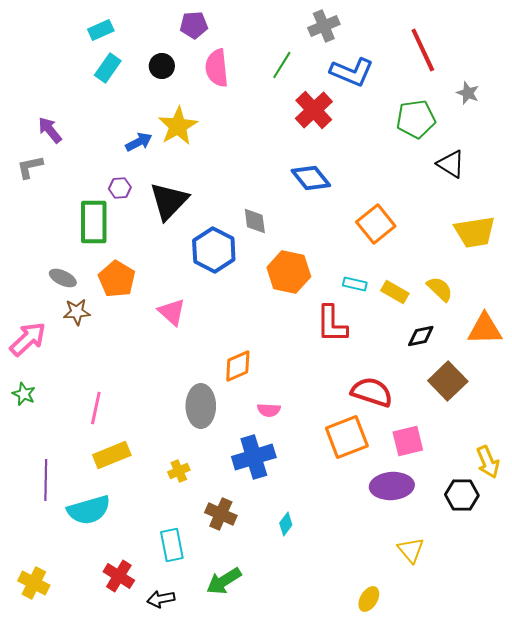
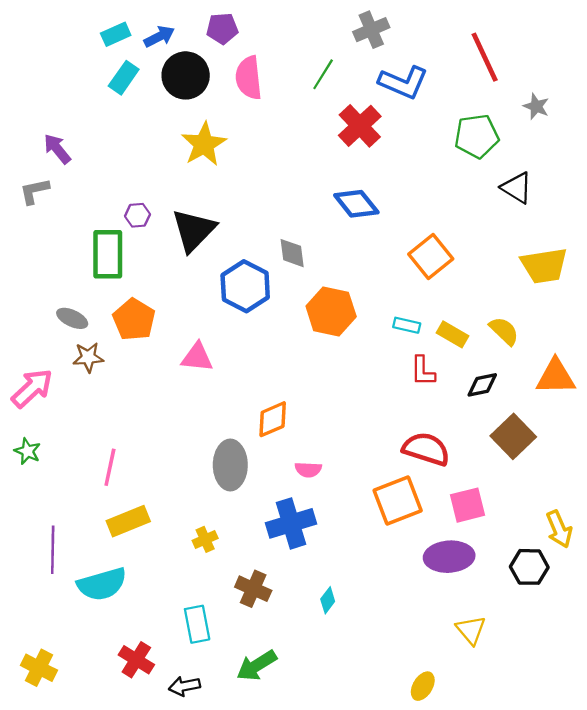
black circle: (162, 66) -> (186, 75), size x1.6
blue arrow: (139, 142) -> (159, 36), moved
pink triangle: (172, 312) -> (197, 357), turned -36
red L-shape: (332, 324) -> (423, 371), moved, size x0.7

